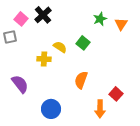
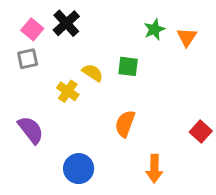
gray square: (10, 37) -> (28, 59), moved
green square: (83, 43) -> (128, 66), turned -32
yellow cross: (44, 59) -> (68, 91), turned 32
red square: (116, 94) -> (201, 131), moved

